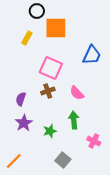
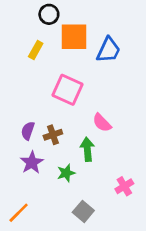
blue trapezoid: (92, 55) -> (108, 50), moved
brown cross: (48, 91) -> (53, 135), moved
green arrow: (74, 120) -> (87, 149), moved
pink cross: (94, 141) -> (124, 186), turned 32

